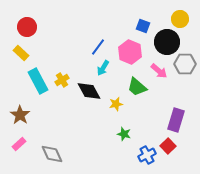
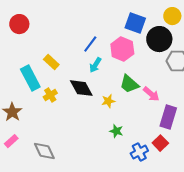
blue square: (143, 26) -> (135, 23), size x1.5
yellow rectangle: (21, 53) -> (51, 62), moved
pink arrow: (159, 71) -> (151, 94), moved
yellow cross: (62, 80) -> (50, 95), moved

